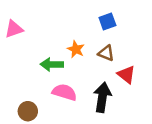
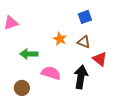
green arrow: (52, 64) -> (29, 54), moved

